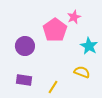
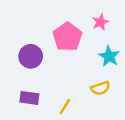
pink star: (74, 17) -> (100, 22), moved
yellow semicircle: (82, 72) -> (100, 88), turned 140

